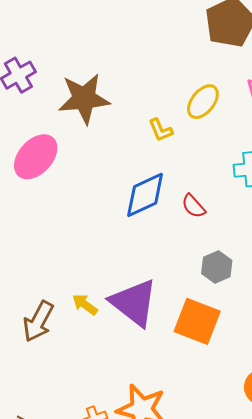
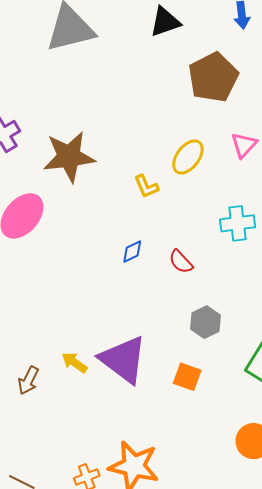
blue diamond: (145, 195) -> (132, 252), size x0.5
brown arrow: (38, 321) -> (28, 380), size x0.7
orange square: (197, 321) -> (187, 377), size x0.6

